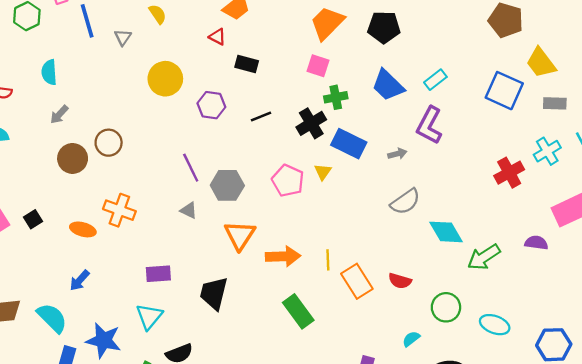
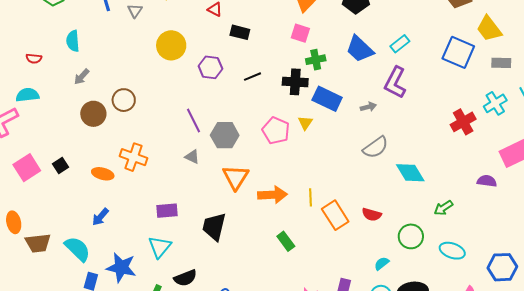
black cross: (311, 123) -> (295, 82), turned 35
green arrow: (484, 257) -> (443, 208), moved, size x0.7
green rectangle: (298, 311) -> (286, 241), size x0.7

